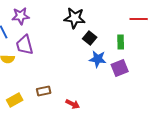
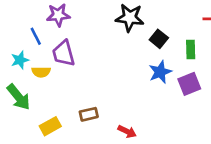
black square: (90, 38) -> (159, 39), moved
blue star: (98, 59) -> (160, 72), turned -30

